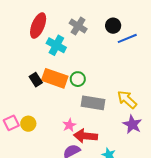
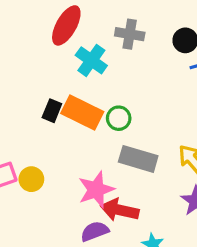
gray cross: (78, 26) -> (130, 34), turned -30
black rectangle: (36, 80) -> (52, 111), turned 48
pink star: (69, 125) -> (96, 190), size x1.6

